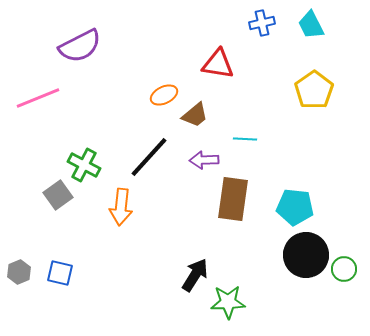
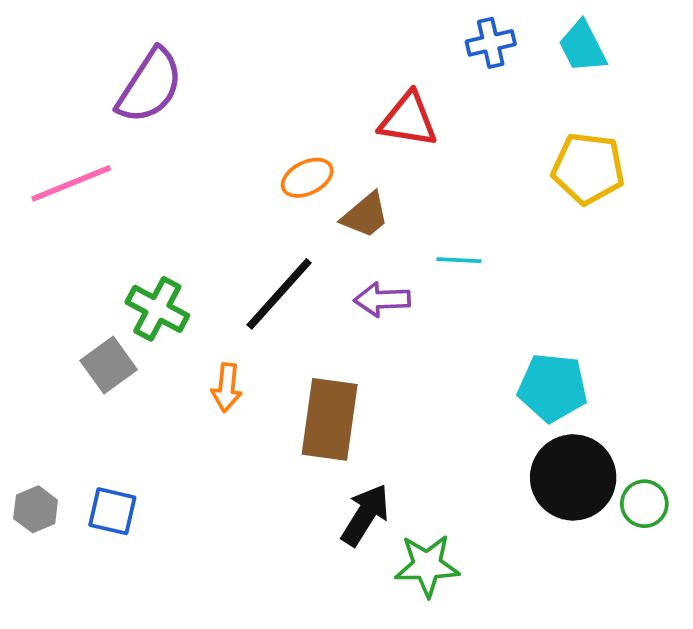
purple semicircle: (80, 46) -> (150, 86), turned -30
yellow pentagon: (314, 90) -> (588, 168), turned -30
brown rectangle: (233, 199) -> (330, 419), moved
orange arrow: (121, 207) -> (227, 388), size x0.7

